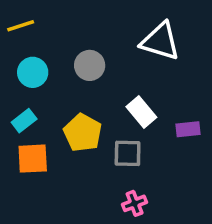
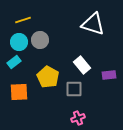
yellow line: (21, 26) -> (23, 20), moved
gray circle: (90, 65) -> (40, 40), moved
cyan rectangle: (24, 121) -> (14, 62), moved

